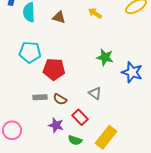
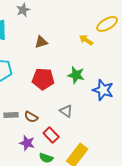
yellow arrow: (95, 13) -> (86, 40), moved
brown triangle: (59, 17) -> (41, 42), moved, turned -32
red pentagon: (54, 69) -> (43, 79), moved

